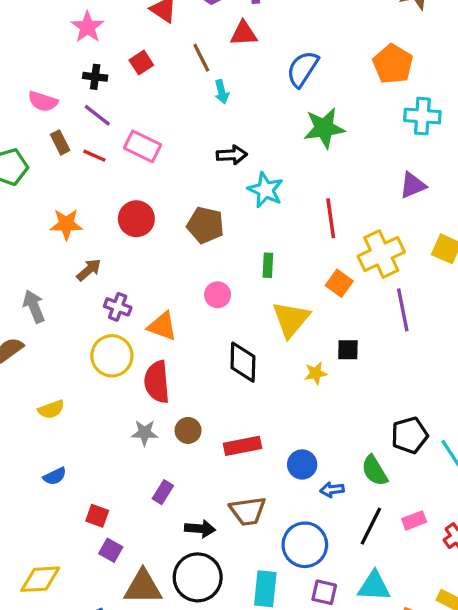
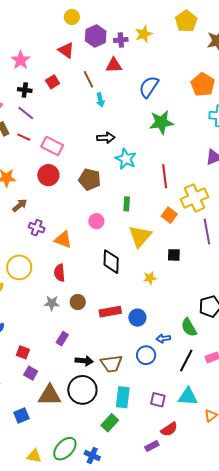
pink rectangle: (142, 146) -> (52, 146), moved
yellow circle: (112, 356) -> (19, 267), moved
yellow star: (316, 373) -> (150, 278), moved
red semicircle: (157, 382) -> (60, 273), size x0.7
blue circle: (302, 464) -> (137, 318), moved
brown trapezoid: (248, 511) -> (111, 364), moved
blue circle: (305, 545) -> (146, 355), moved, size x0.7

